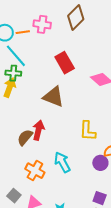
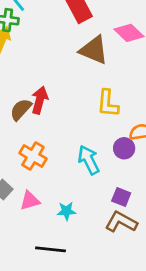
brown triangle: (54, 97) -> (94, 50), moved
cyan arrow: (62, 162) -> (89, 160), moved

